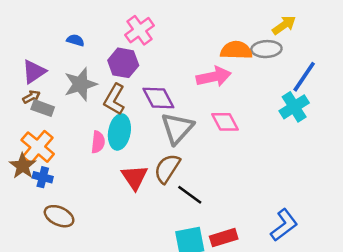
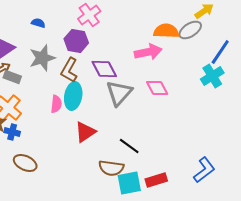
gray ellipse: (266, 49) -> (190, 30), turned -30
brown semicircle: (167, 168) -> (111, 168), moved, turned -115
red triangle: (134, 177) -> (85, 132), turned 30

